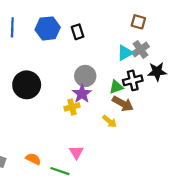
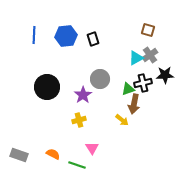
purple star: (82, 94) -> (83, 95), moved
brown arrow: (123, 104) -> (134, 104), turned 72
yellow cross: (72, 107) -> (79, 120), moved

